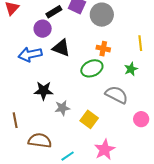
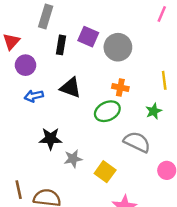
black rectangle: (54, 12) -> (61, 45), turned -49
purple circle: (43, 29) -> (25, 65), moved
blue arrow: (30, 54) -> (34, 96), size x0.7
brown line: (15, 120) -> (19, 190), moved

